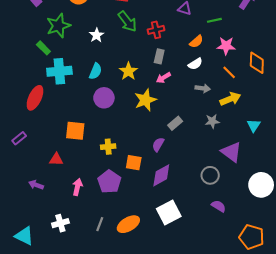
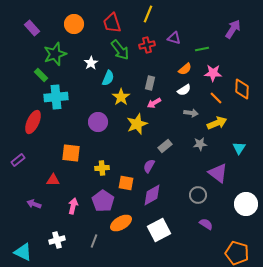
red cross: (156, 30) -> (147, 45), moved
cyan semicircle: (95, 71) -> (108, 78), moved
orange ellipse: (128, 224) -> (121, 223), moved

